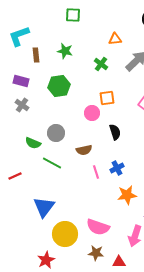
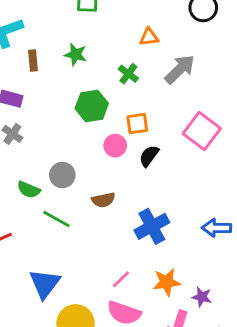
green hexagon: (59, 86) -> (92, 106), moved
black semicircle: (115, 132) -> (149, 156), moved, turned -126
blue cross: (117, 168) -> (152, 226), size x1.6
pink line: (96, 172) -> (121, 279), moved, turned 64
orange star: (127, 195) -> (167, 282), moved

